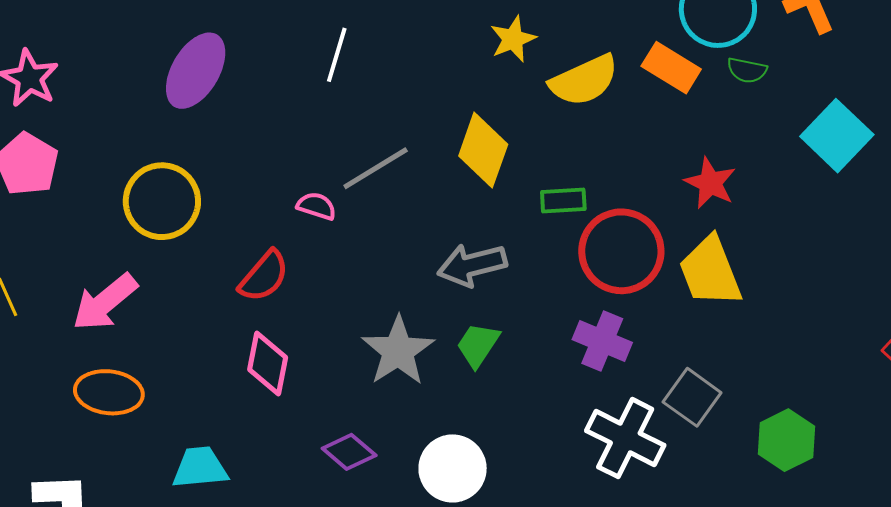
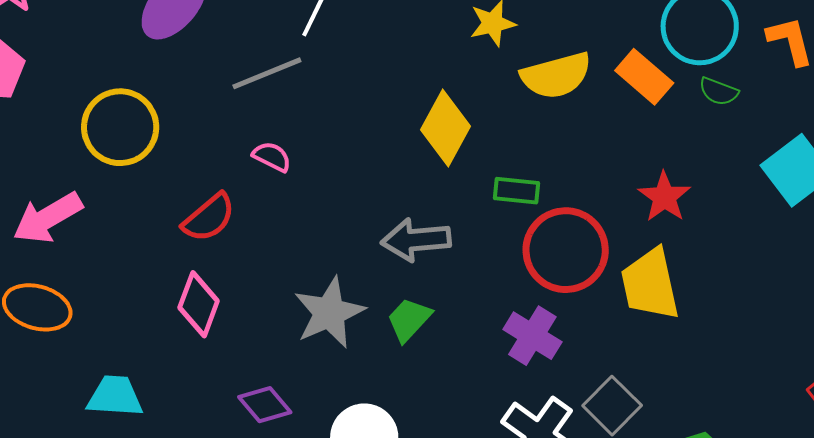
gray line: (376, 168) -> (267, 73), moved

